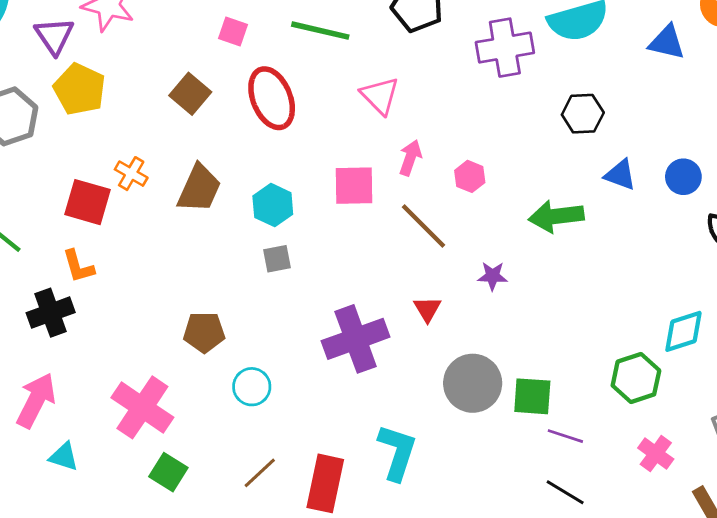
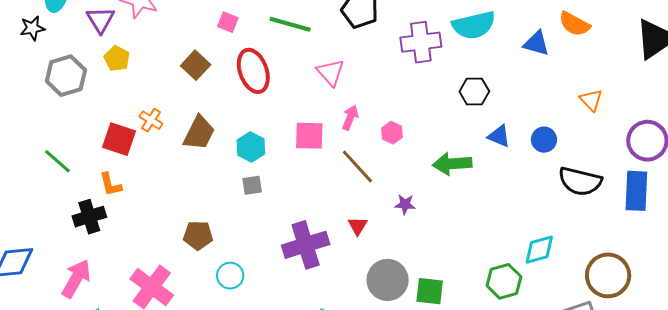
yellow pentagon: (80, 89) -> (117, 58), size x0.7

